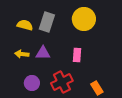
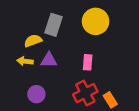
yellow semicircle: (25, 25) -> (33, 41), moved, turned -35
red cross: (62, 82) -> (85, 93), moved

